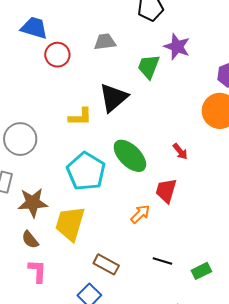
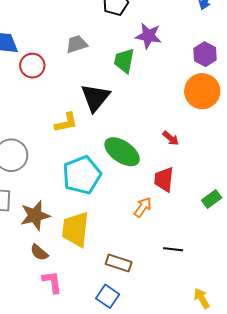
cyan pentagon: (86, 171) -> (82, 175), turned 30
green rectangle: (201, 271) -> (212, 199), moved

